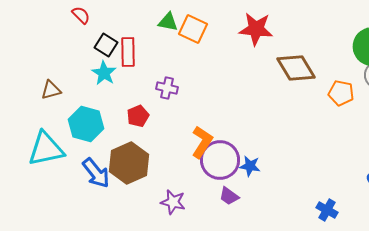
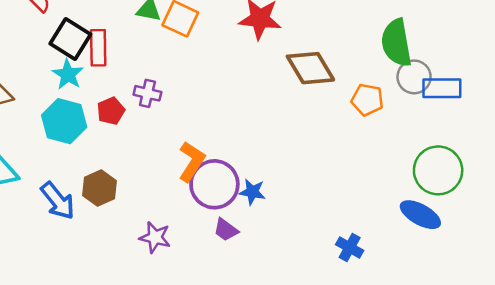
black square: (106, 45) -> (70, 39), size x1.4
red pentagon: (138, 116) -> (111, 111), moved
cyan hexagon: (86, 124) -> (64, 121), moved
brown hexagon: (129, 163) -> (99, 188), size x0.7

